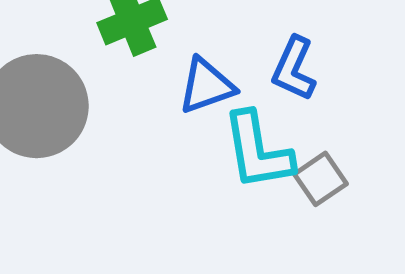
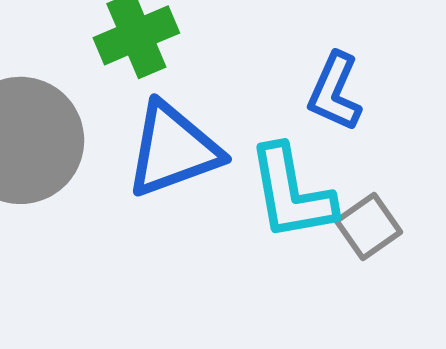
blue triangle: (206, 86) -> (173, 150), moved, size x1.4

